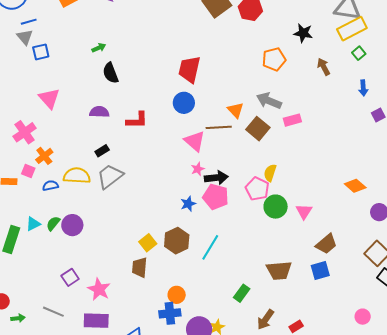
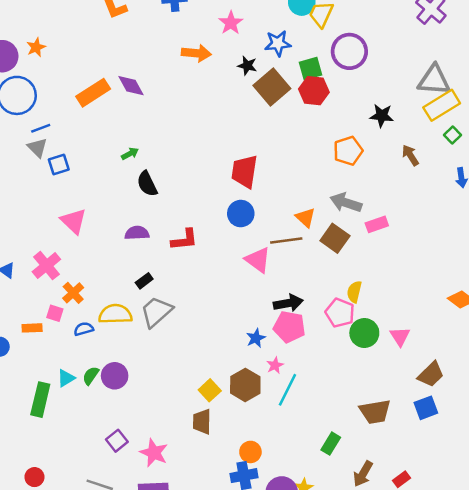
pink star: (198, 169) -> (275, 365), moved

